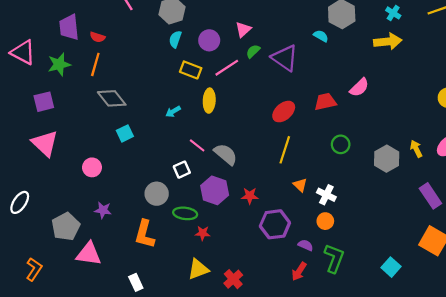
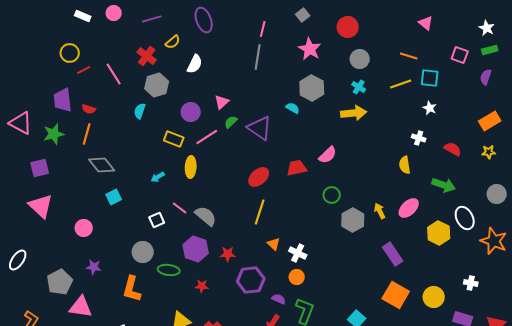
cyan semicircle: (175, 39) -> (140, 111), moved
green circle: (341, 144) -> (332, 195), moved
white square: (182, 170) -> (157, 220), moved
red star: (203, 233) -> (202, 286), moved

